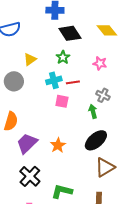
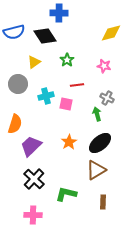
yellow diamond: (107, 30) -> (111, 33), turned -65
black diamond: (70, 33) -> (45, 36), moved
cyan cross: (54, 80) -> (46, 96), moved
orange star: (58, 145) -> (69, 142), moved
brown triangle: (105, 167) -> (96, 170), moved

